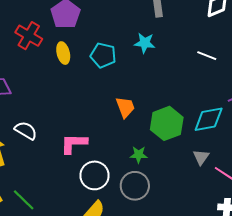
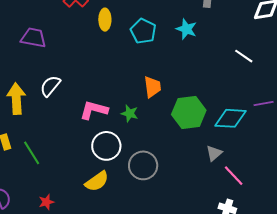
white semicircle: (26, 131) -> (50, 86), turned -95
green star: (139, 155) -> (130, 113), moved

